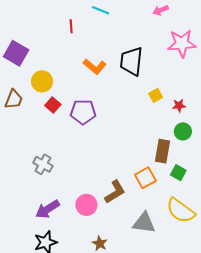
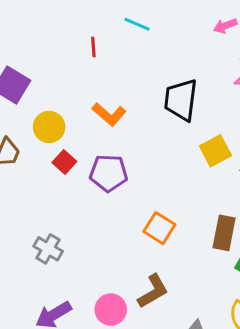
orange L-shape: (95, 67) -> (109, 114), moved
yellow square: (156, 95) -> (215, 151), size x1.5
orange square: (145, 178) -> (159, 228), moved, turned -30

